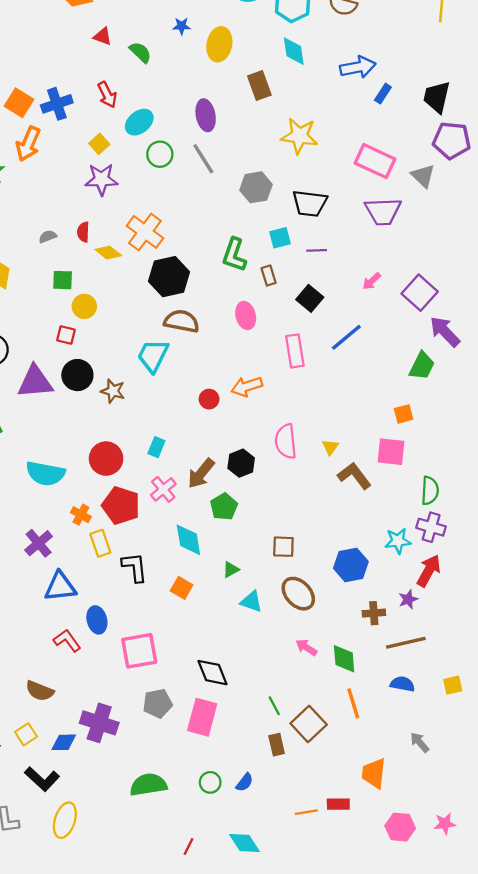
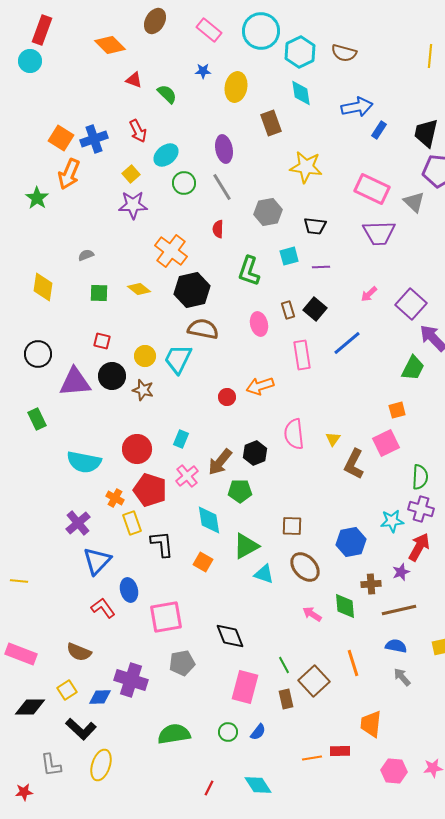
black trapezoid: (310, 203) -> (315, 226), size x0.7
red semicircle: (83, 232) -> (218, 229), moved
yellow diamond: (108, 253) -> (139, 289), moved
brown rectangle: (269, 275) -> (288, 310), moved
yellow circle: (84, 306) -> (145, 356), moved
pink square: (391, 452) -> (386, 443), turned -32
brown L-shape: (354, 476) -> (354, 464), turned -116
green pentagon: (224, 507) -> (240, 491), turned 30
green triangle: (231, 570) -> (246, 546), size x1.8
blue triangle: (60, 587) -> (97, 561), turned -40
green diamond: (344, 659) -> (345, 606), moved
pink rectangle: (202, 717) -> (245, 687), moved
gray arrow: (420, 742) -> (402, 677), moved

